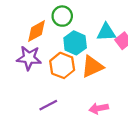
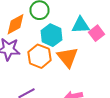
orange triangle: (92, 66) -> (68, 57), turned -45

